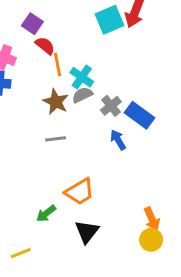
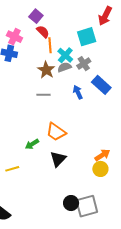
cyan square: (110, 20) -> (87, 37), moved
gray cross: (111, 106) -> (84, 64), moved
blue arrow: (118, 140) -> (78, 92), moved
orange trapezoid: (80, 192) -> (56, 132), turned 60
orange arrow: (152, 219) -> (102, 155), turned -105

